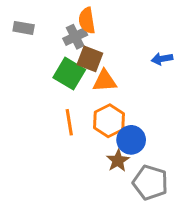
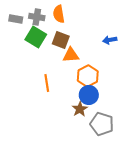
gray cross: (75, 37) -> (37, 17), moved, turned 35
green square: (69, 74) -> (36, 37), moved
orange hexagon: (109, 121) -> (88, 76), moved

